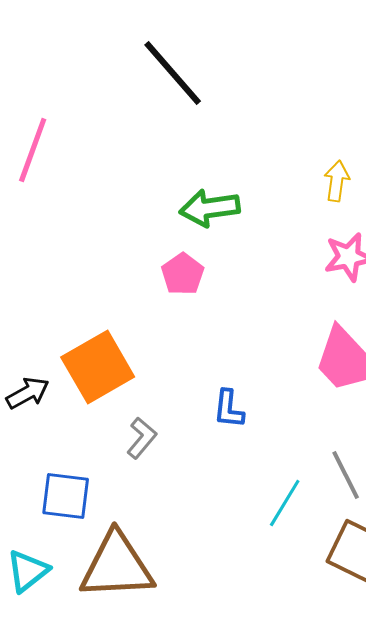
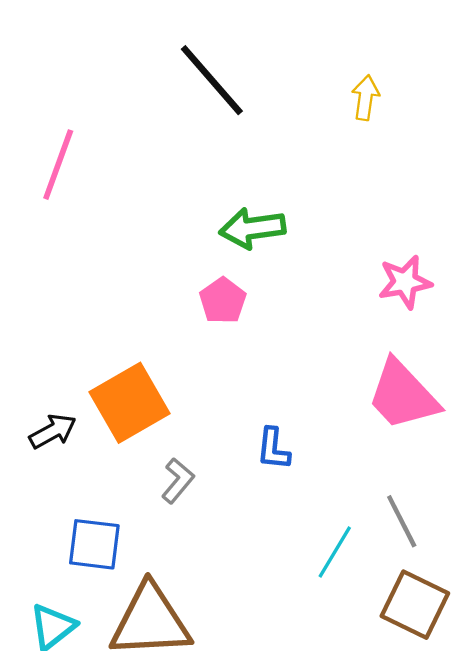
yellow arrow: (337, 181) -> (365, 98), moved

